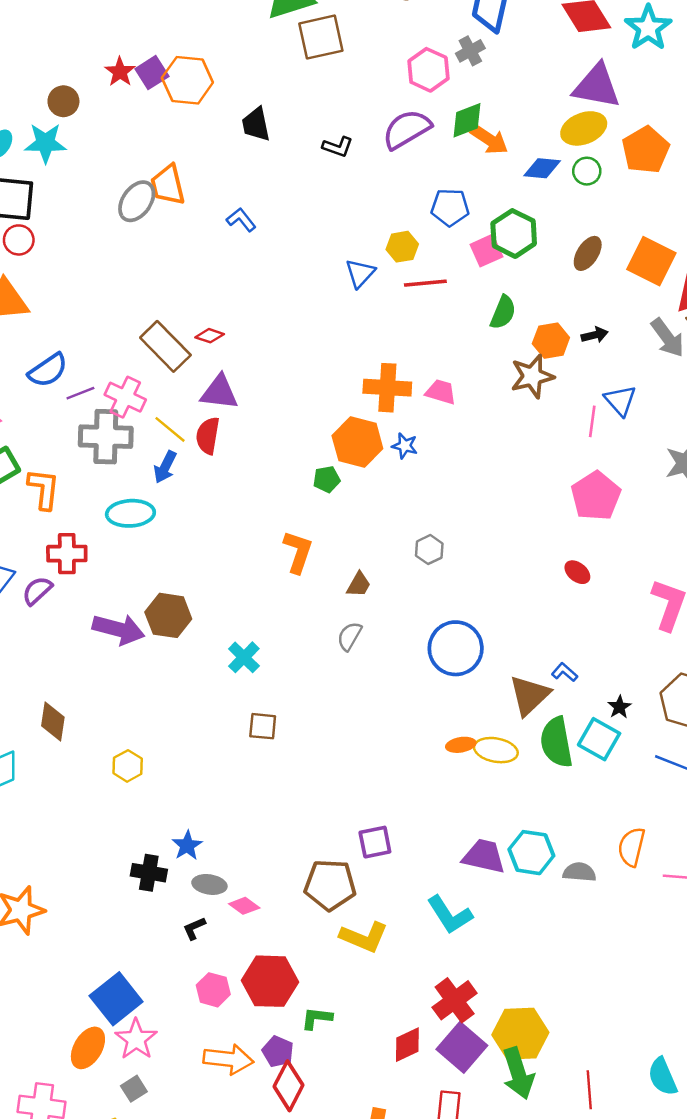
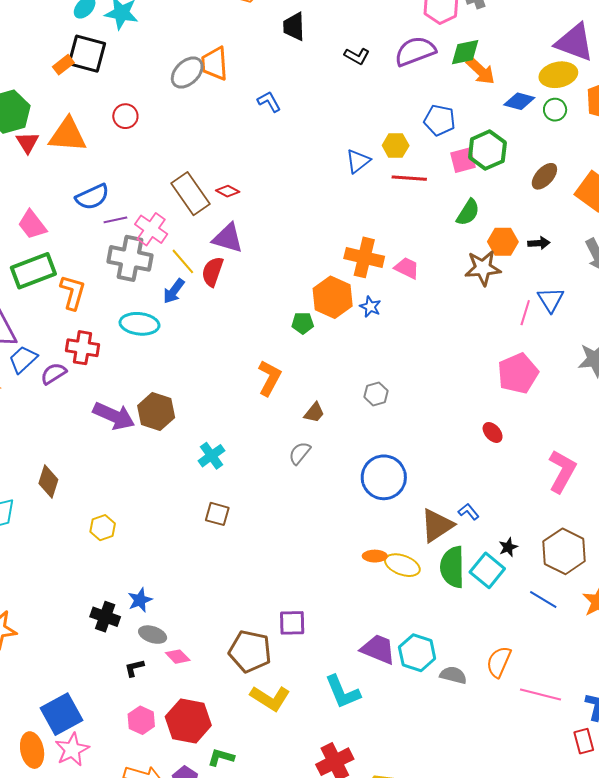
red circle: (19, 240) -> (125, 116), moved
orange ellipse: (88, 1048) -> (32, 750), turned -52

